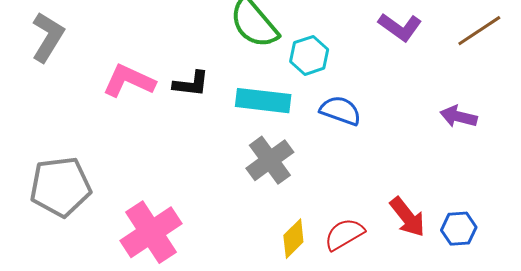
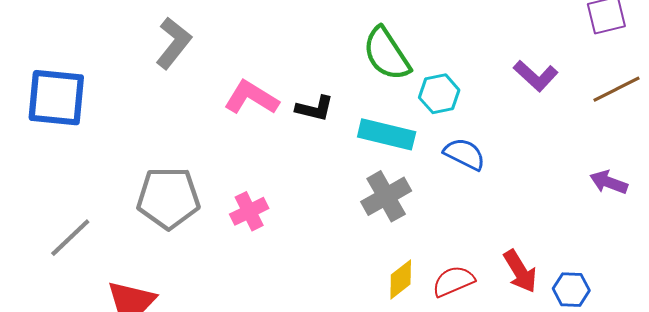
purple arrow: (459, 117) -> (609, 182), moved
pink cross: (151, 232) -> (249, 211), moved, size x0.6

